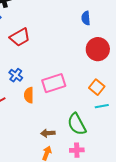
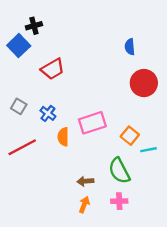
orange square: (97, 87) -> (130, 136), moved

